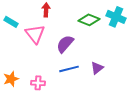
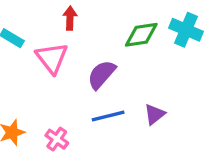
green diamond: (89, 20) -> (141, 35), turned -30
pink cross: (38, 83) -> (57, 139), turned 32

